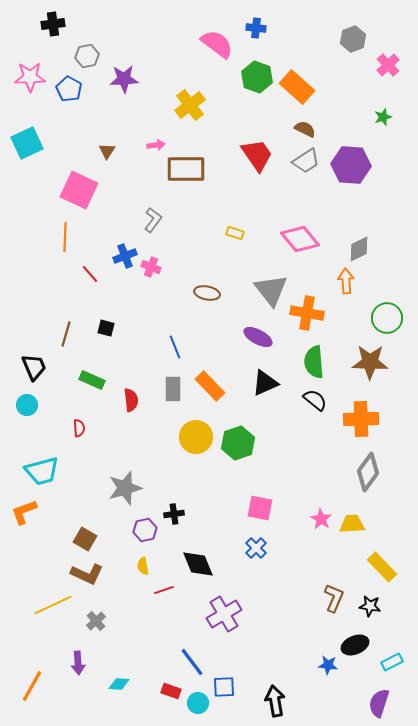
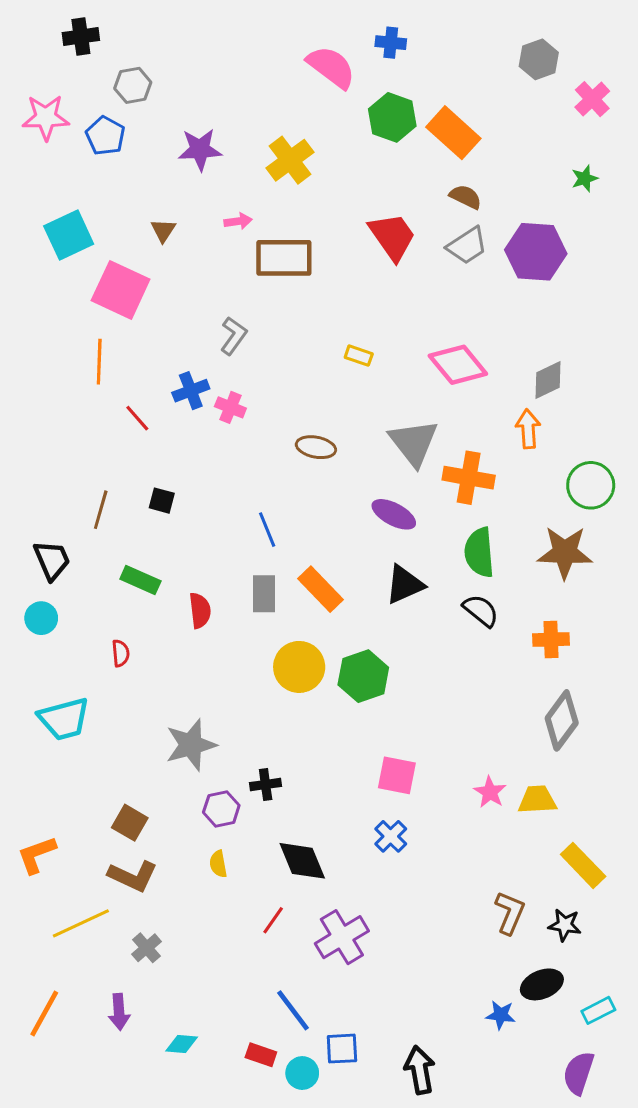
purple star: (124, 79) -> (200, 149), moved
cyan square: (27, 143) -> (69, 235), moved
orange cross: (361, 419) -> (551, 639), size x0.7
orange L-shape: (24, 512) -> (37, 855), moved
red line: (164, 590) -> (273, 920), moved, turned -36
orange line: (32, 686) -> (44, 1013), moved

